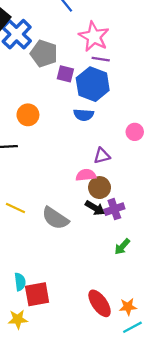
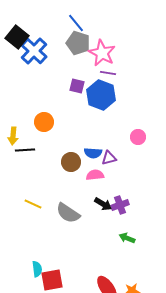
gray pentagon: (44, 54) -> (78, 43), moved
blue semicircle: (84, 115) -> (93, 153), moved
brown circle: (100, 188) -> (71, 162), moved
green arrow: (122, 247) -> (127, 238), turned 70

